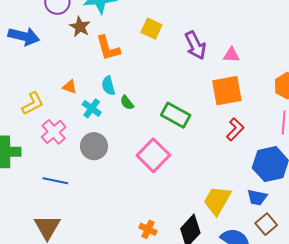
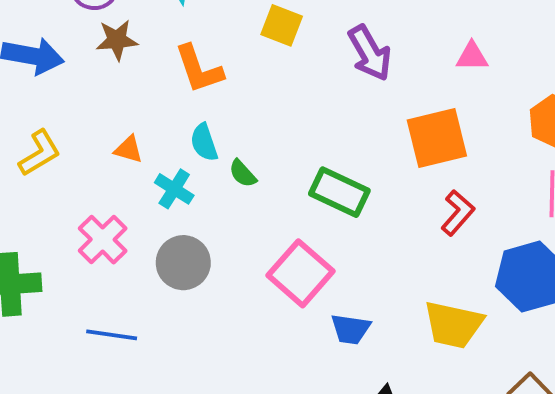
brown star: (80, 27) -> (117, 40), moved, turned -30
pink triangle: (231, 55) -> (472, 56), moved
yellow L-shape: (33, 103) -> (40, 153), moved
blue trapezoid: (257, 197) -> (351, 329), moved
yellow trapezoid: (217, 200) -> (453, 325), moved, turned -104

